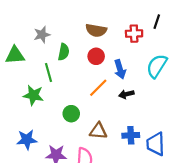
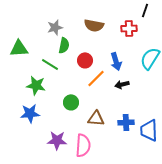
black line: (157, 22) -> (145, 10), moved
gray star: (42, 35) -> (55, 27), moved
red circle: (96, 56) -> (85, 60), moved
green line: (48, 73) -> (50, 64), turned -42
blue star: (27, 140) -> (30, 113), moved

